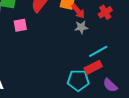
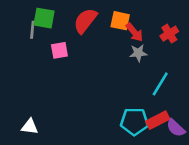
cyan line: (98, 51) -> (160, 84), turned -30
red rectangle: (93, 67) -> (158, 120), moved

